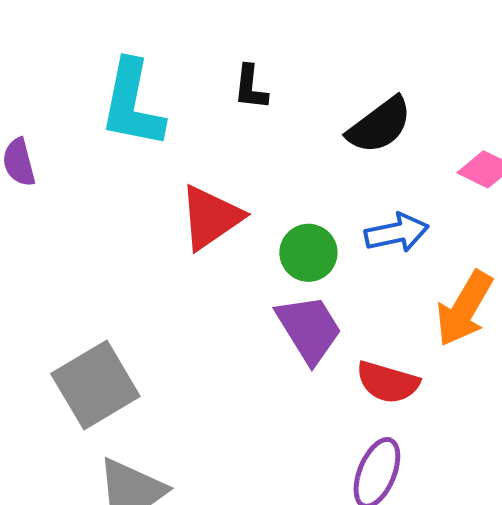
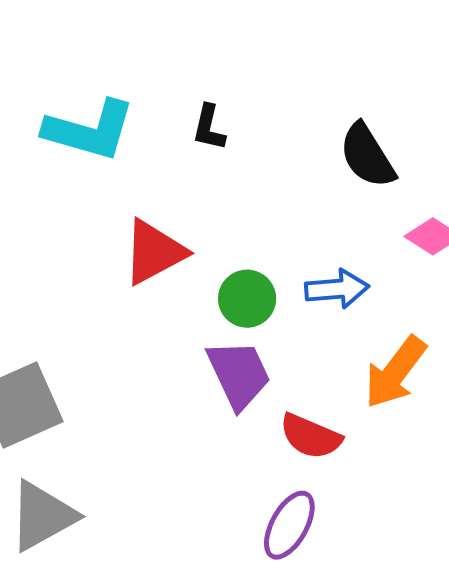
cyan L-shape: (132, 104) -> (89, 130), turned -92
black semicircle: (380, 125) -> (367, 156), moved, turned 88

